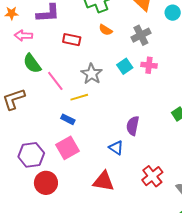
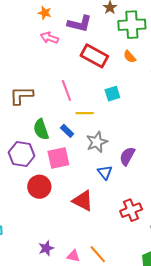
red rectangle: (72, 40) -> (94, 56), size x1.5
green semicircle: (32, 63) -> (41, 129), moved
cyan square: (125, 66) -> (112, 94), moved
gray star: (92, 74) -> (97, 142), moved
red circle: (46, 183) -> (39, 187), moved

